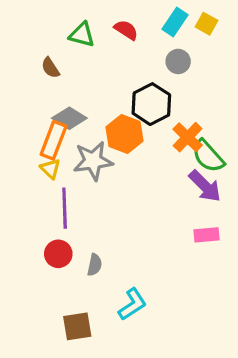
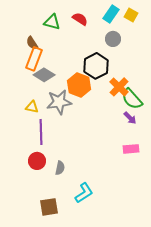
orange rectangle: (54, 140) -> (34, 59), moved
yellow triangle: (50, 169) -> (32, 107), turned -32
purple arrow: (205, 186) -> (130, 118), size x0.6

